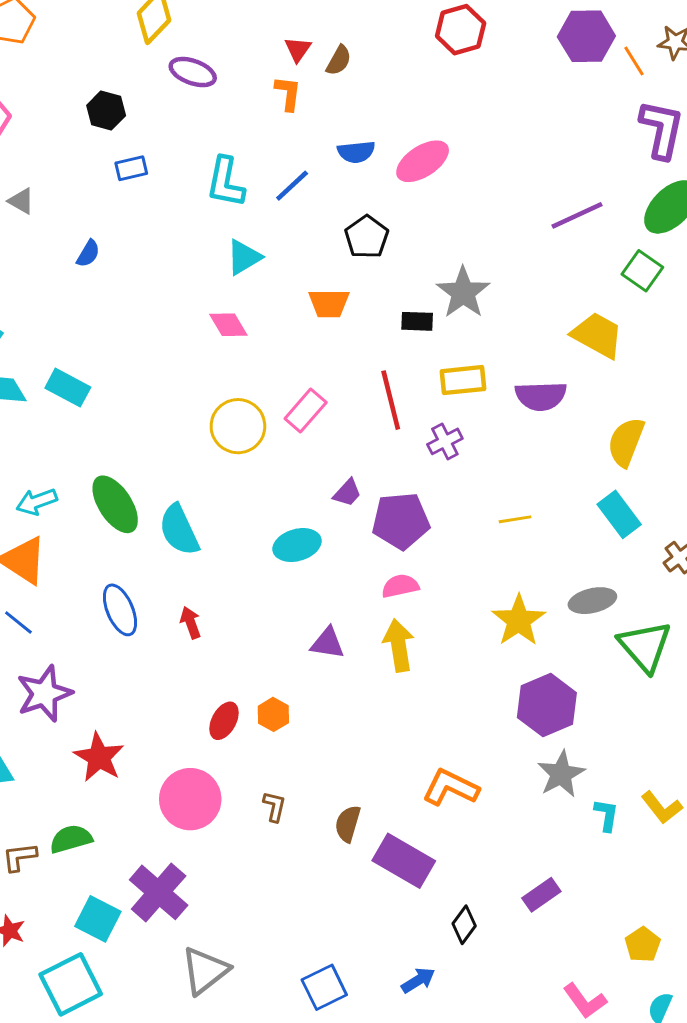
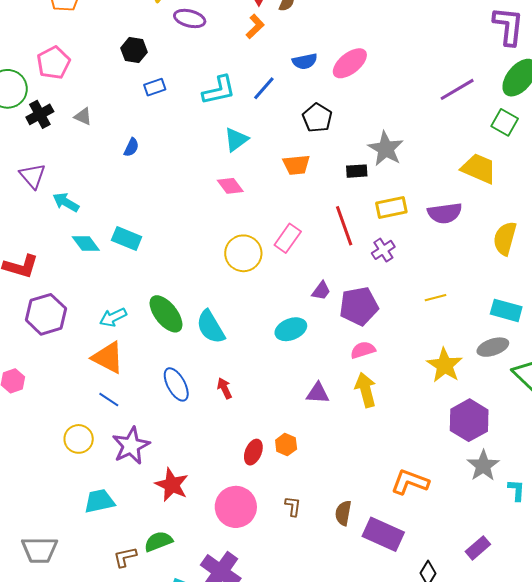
orange L-shape: (288, 93) -> (255, 27), turned 45
cyan L-shape: (226, 182) -> (219, 90), turned -108
cyan rectangle: (619, 514) -> (506, 310), moved, turned -32

